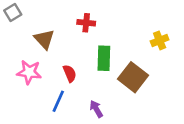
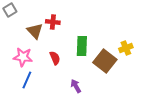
red cross: (86, 23) -> (53, 22), moved
yellow cross: (160, 40) -> (126, 48), moved
blue line: (58, 101) -> (27, 80), moved

